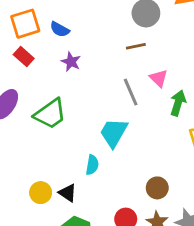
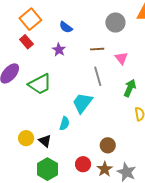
orange square: (25, 24) -> (30, 19), turned -30
blue semicircle: (60, 29) -> (66, 27), moved
brown line: (136, 46) -> (97, 49), moved
pink triangle: (159, 78) -> (121, 58), moved

